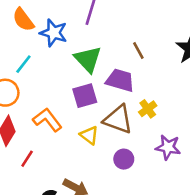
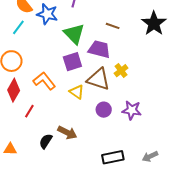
brown line: (138, 50) -> (113, 26), turned -40
cyan line: (23, 64) -> (18, 27), moved
purple star: (168, 147) -> (132, 110), moved

